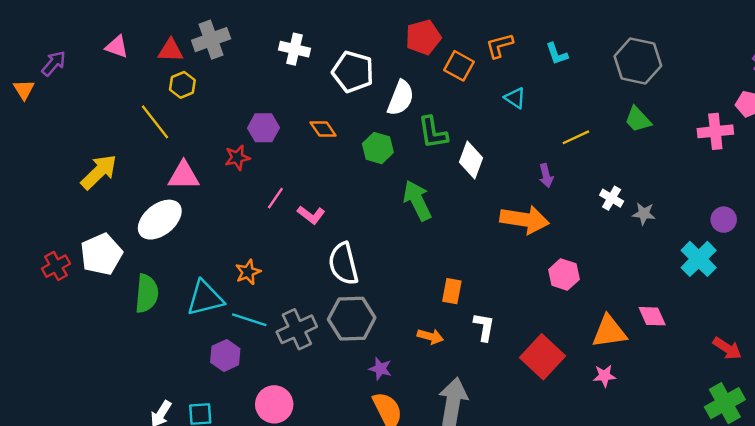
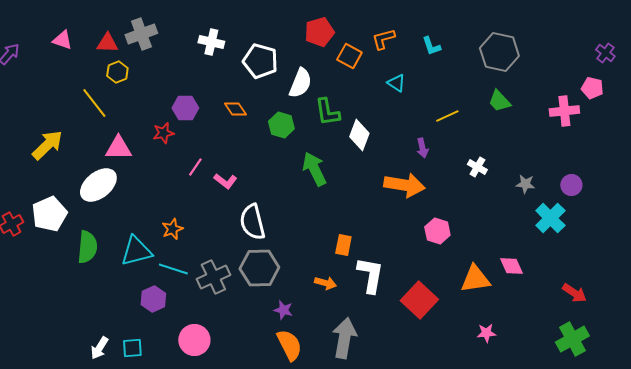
gray star: (644, 214) -> (525, 184), moved
white L-shape: (484, 327) -> (370, 275), size x1.5
pink star: (604, 376) -> (486, 333), moved

